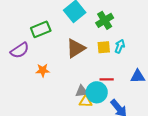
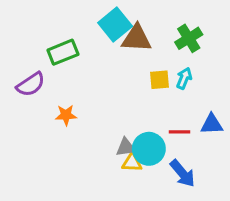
green cross: (105, 20) -> (189, 38), moved
brown triangle: (76, 48) -> (137, 38), moved, turned 35
red line: (107, 79) -> (179, 132), moved

